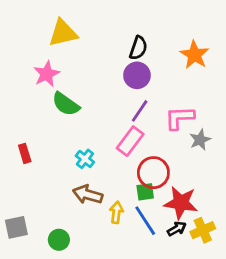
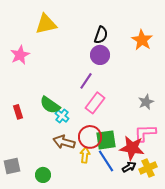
pink star: (47, 74) -> (20, 55), moved
green semicircle: (66, 104) -> (50, 105), moved
purple line: (140, 111) -> (86, 81), moved
pink L-shape: (179, 118) -> (145, 133), moved
red circle: (153, 173) -> (90, 137), moved
green square: (145, 192) -> (106, 140), size x1.5

